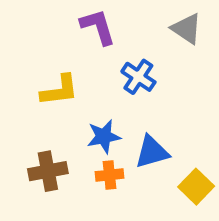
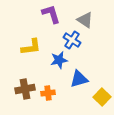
gray triangle: (187, 29) -> (85, 20), moved
blue star: (104, 136) -> (59, 60), moved
orange cross: (110, 175) -> (48, 93), moved

